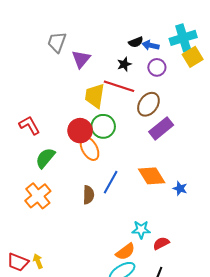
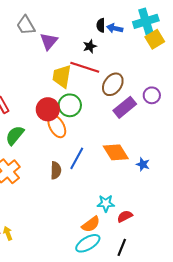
gray trapezoid: (57, 42) -> (26, 25), turned -50
black semicircle: (136, 42) -> (101, 25), turned 112
purple circle: (157, 67) -> (152, 95), moved

